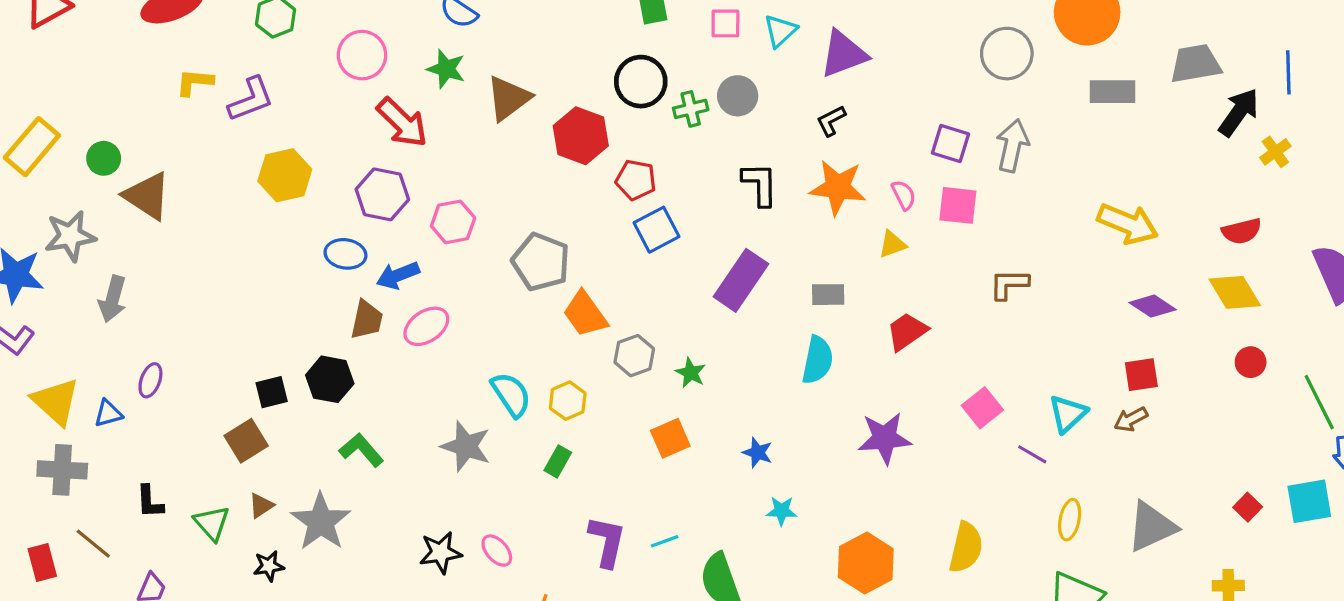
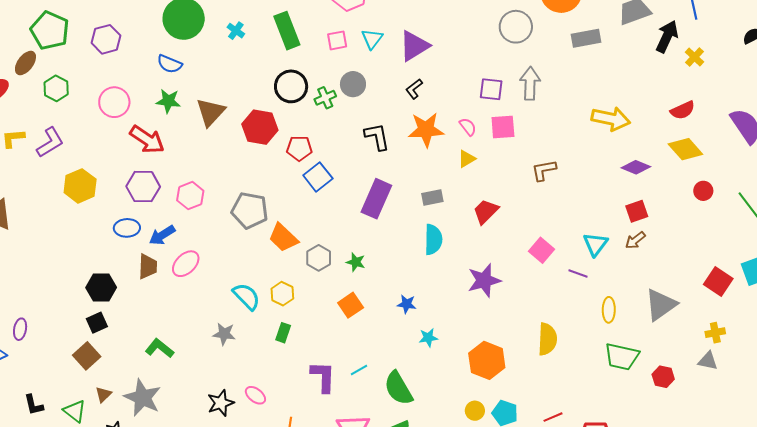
black hexagon: (330, 379) -> (101, 287), moved
gray star: (466, 446) -> (224, 334), size x0.7
red square: (1248, 507) -> (718, 282), size x1.6

